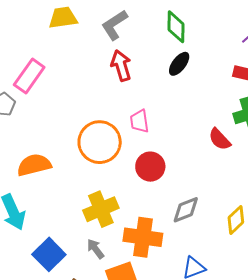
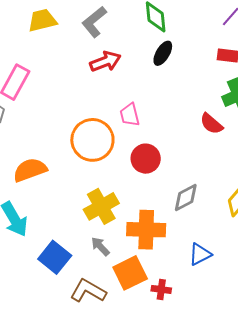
red arrow: (121, 66) -> (105, 61), turned 92

